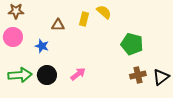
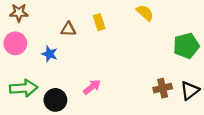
yellow semicircle: (104, 12) -> (145, 13), moved
yellow rectangle: (84, 19) -> (99, 22), turned -32
green pentagon: (132, 44) -> (186, 46), moved, turned -30
black circle: (47, 75) -> (55, 100), moved

